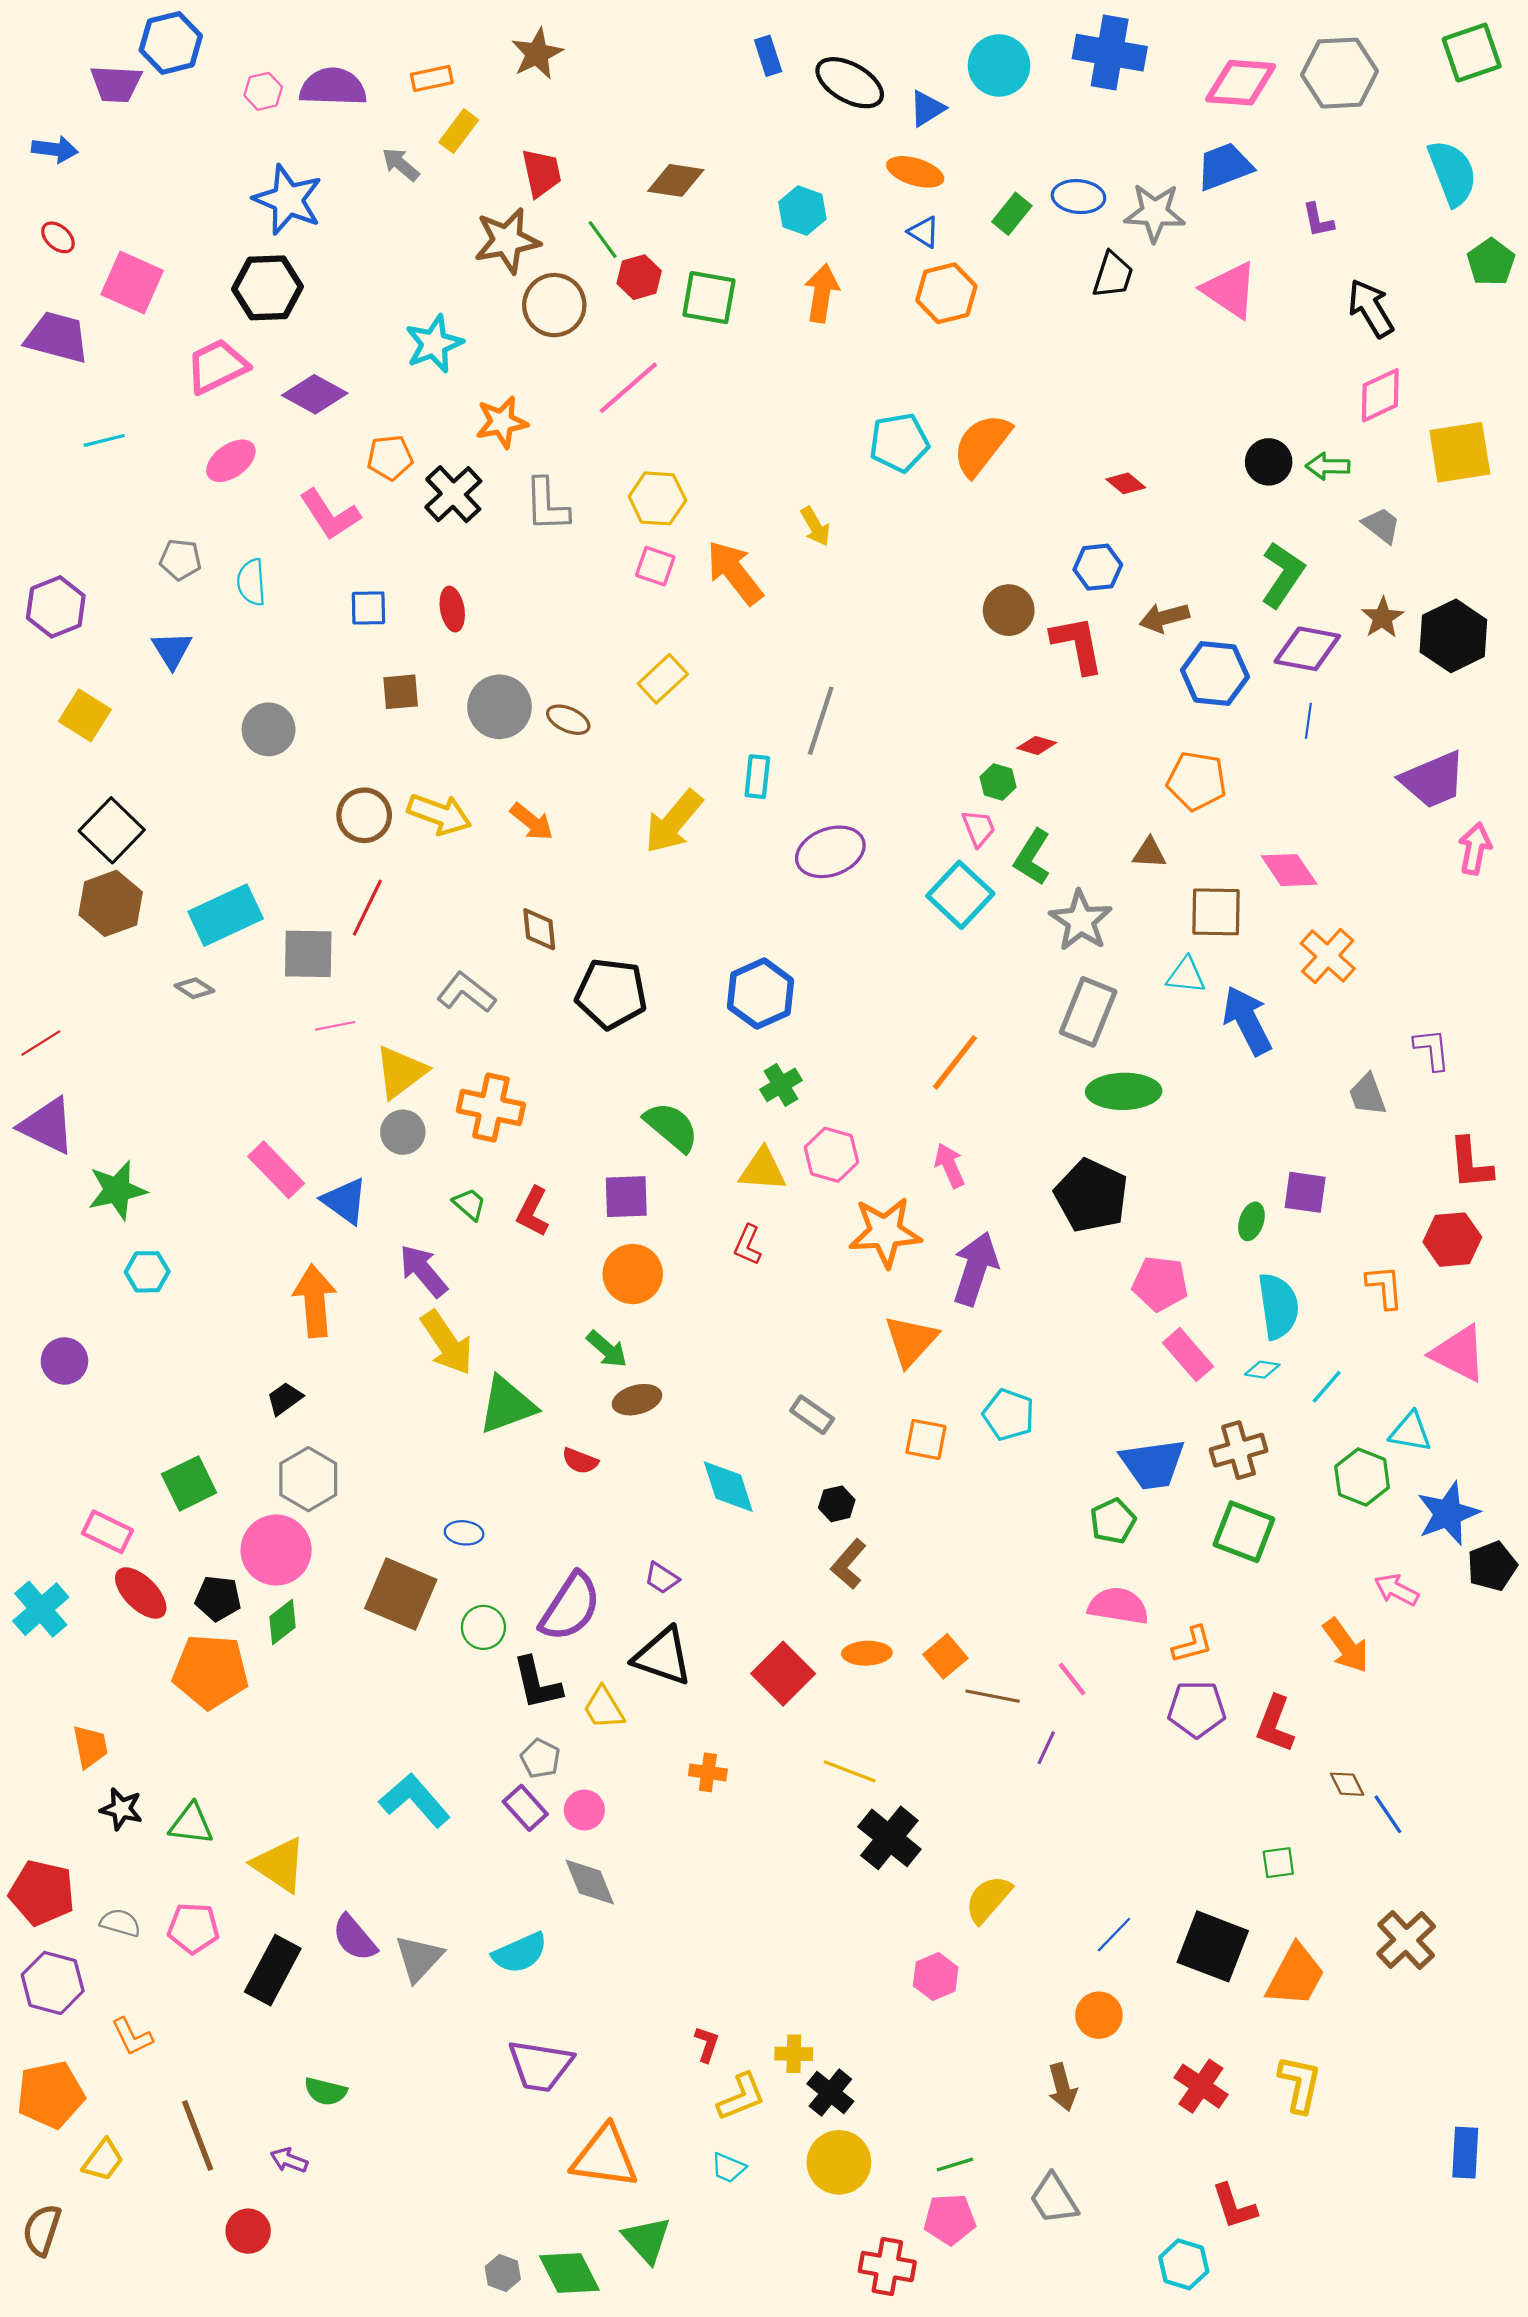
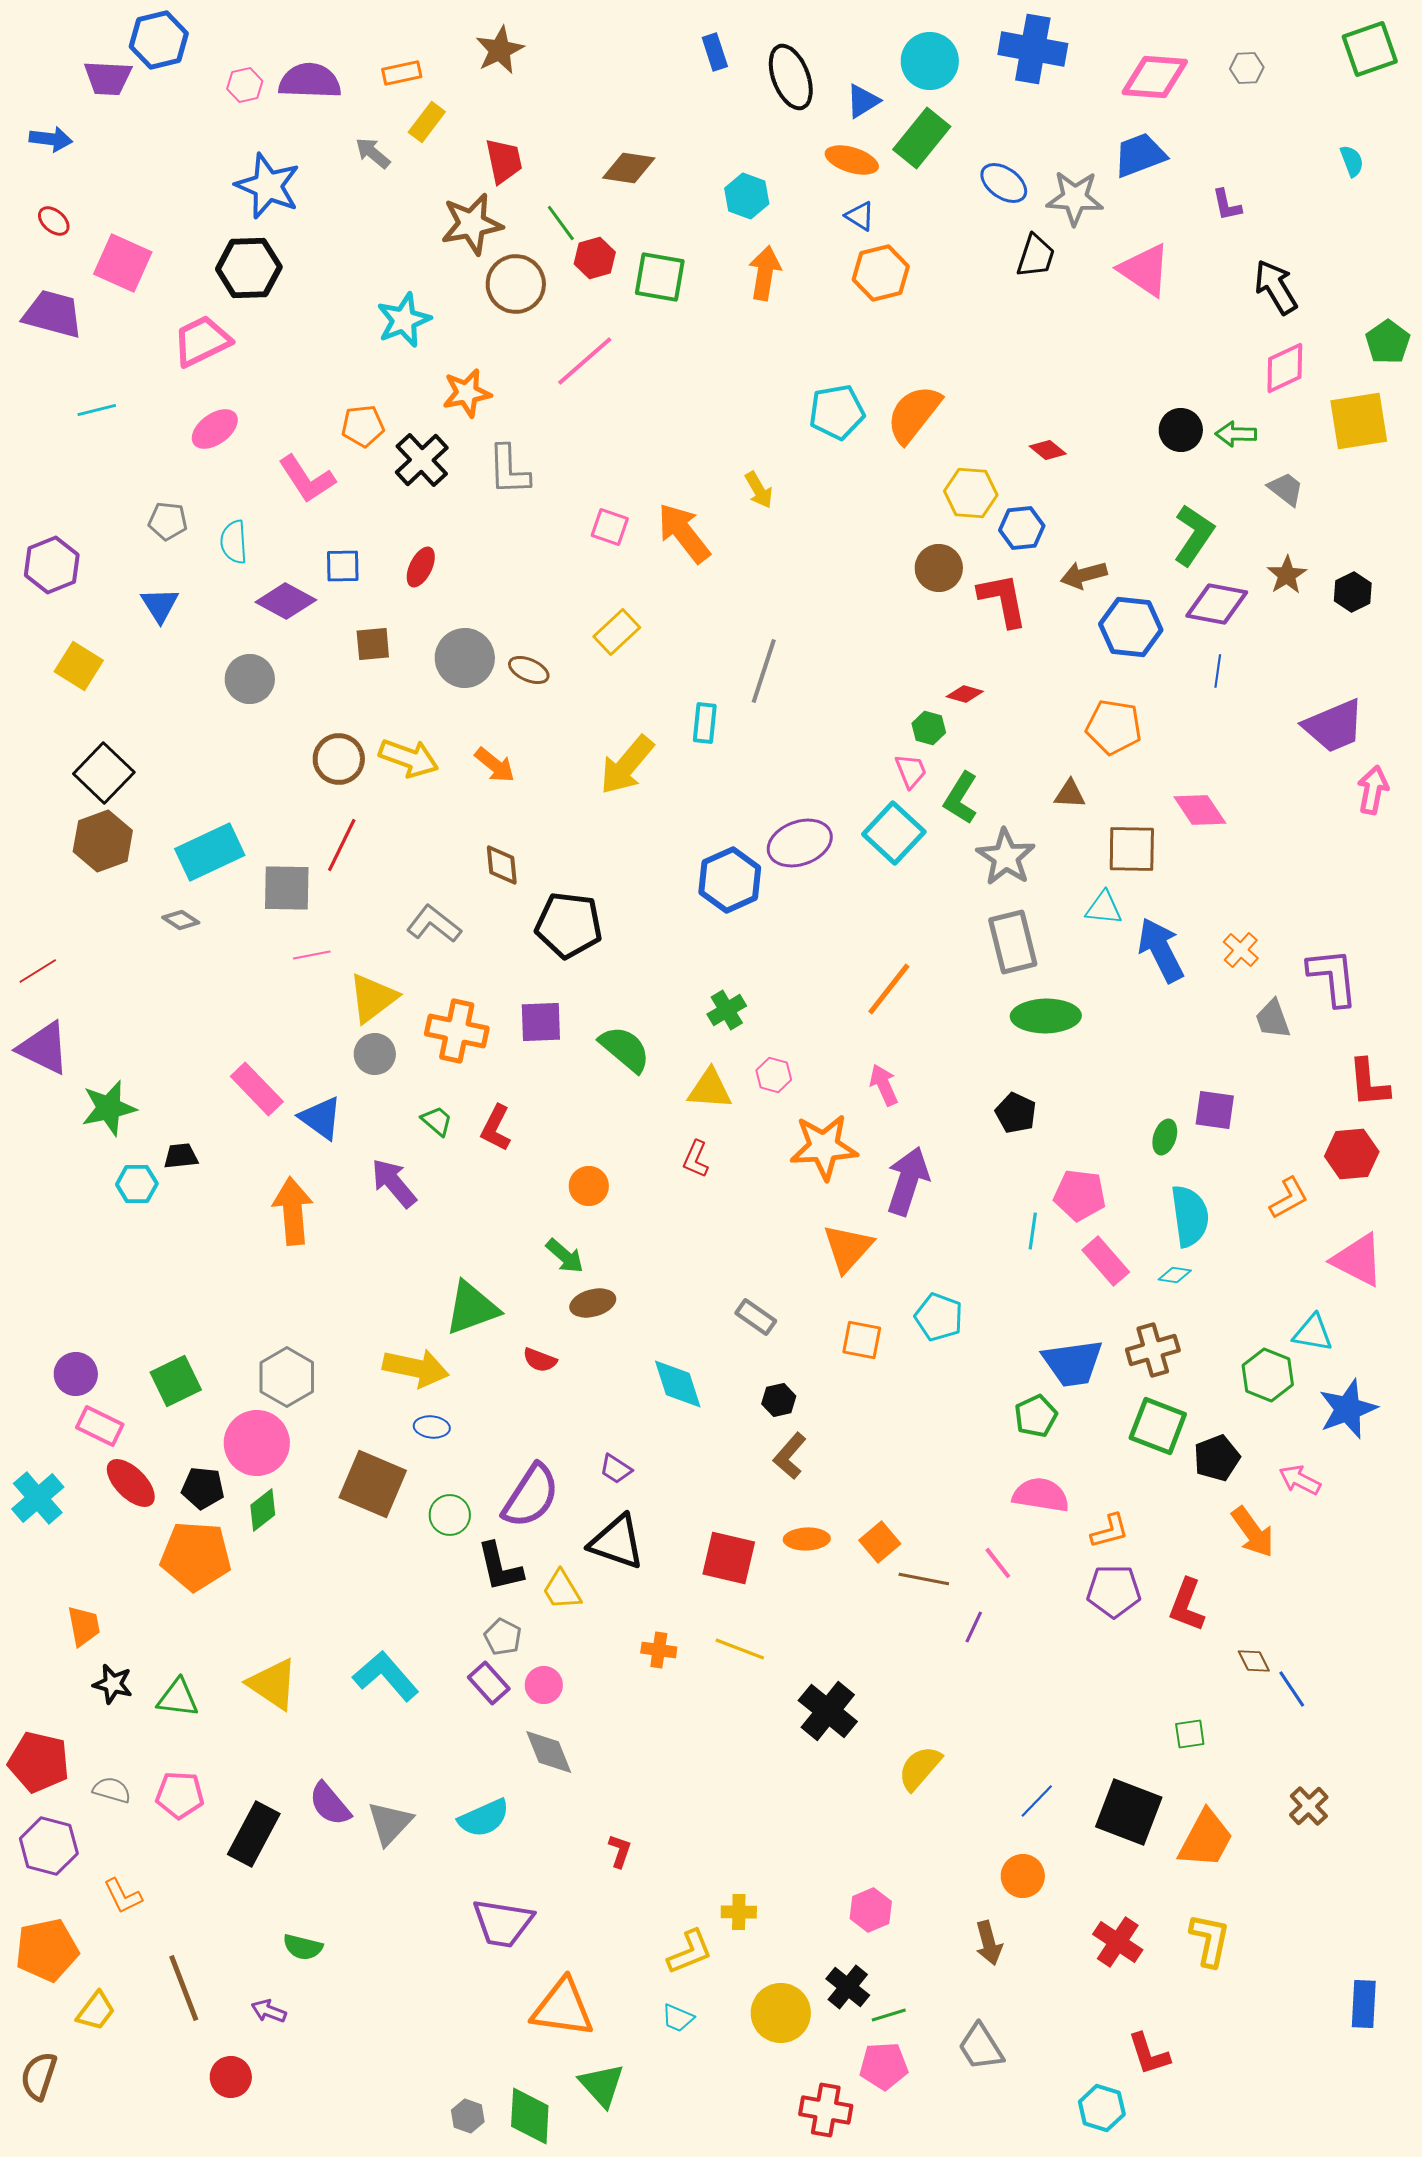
gray hexagon: (1340, 73) -> (1247, 68), size x0.5
black ellipse: (850, 83) -> (791, 77), turned 40
cyan semicircle: (1452, 173) -> (1352, 161), size x0.5
blue ellipse: (1078, 197) -> (1004, 183), turned 30
green rectangle: (1012, 214) -> (922, 138), moved, size x1.5
green pentagon: (1491, 262) -> (1388, 342), moved
purple diamond: (315, 394) -> (286, 601), moved
yellow hexagon: (657, 498) -> (971, 493), moved
red ellipse: (452, 609) -> (421, 567), turned 36
black hexagon: (1453, 636) -> (1353, 592), size x0.6
purple ellipse: (830, 852) -> (800, 843), moved
orange cross: (1328, 956) -> (1241, 950), moved, size x0.7
blue hexagon: (761, 994) -> (730, 880), moved
gray rectangle: (1088, 1012) -> (1013, 942), turned -36
purple L-shape: (1432, 1049) -> (1333, 977), size x1.5
pink hexagon: (831, 1155) -> (774, 1075), size x0.7
black pentagon: (1091, 1196) -> (1016, 1113), size x0.6
purple square: (626, 1197) -> (541, 1022), moved
orange circle: (633, 1274) -> (589, 1186), size x0.7
orange L-shape: (1385, 1287) -> (1289, 1198), turned 66
yellow arrow: (447, 1343) -> (416, 1368), moved, turned -44
purple circle: (64, 1361) -> (76, 1374), moved
cyan line: (1327, 1387) -> (1033, 1231), moved, turned -33
black trapezoid: (285, 1399) -> (181, 1156), moved, turned 30
black pentagon: (1492, 1566) -> (1217, 1458), moved
red square: (783, 1674) -> (729, 1558), turned -32
yellow line: (850, 1771) -> (740, 1649), moved
yellow triangle: (279, 1865) -> (273, 1684), moved
brown cross: (1406, 1940) -> (1309, 1806), size x0.7
pink hexagon: (936, 1977) -> (871, 1910), moved
red L-shape: (707, 2044) -> (620, 1851), moved
black cross: (830, 2093) -> (848, 1987), moved
green diamond: (569, 2273) -> (530, 2116), turned 30

